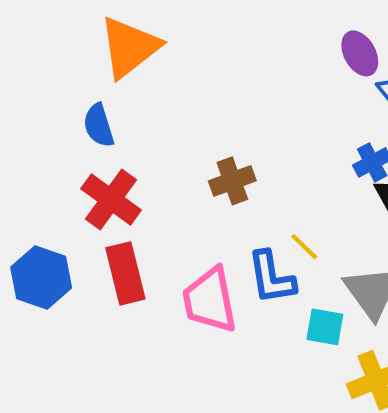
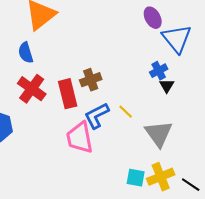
red rectangle: (125, 273) -> (68, 94), moved
blue L-shape: (271, 278) -> (97, 116), moved, turned 72
cyan square: (325, 327) -> (136, 178), moved

